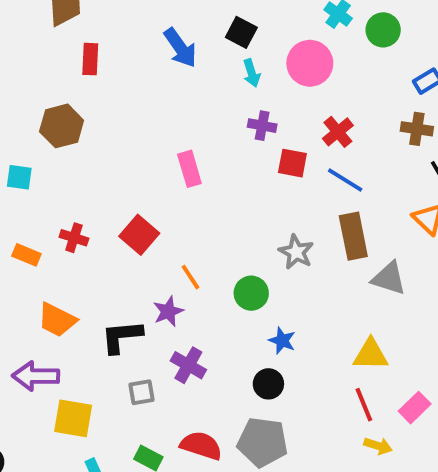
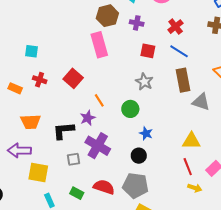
brown hexagon: (62, 126) -> (107, 16), moved
red square: (292, 163) -> (148, 51), moved
pink rectangle: (189, 169) -> (99, 45), size x1.4
cyan square: (19, 177) -> (32, 51), moved
gray star: (296, 252) -> (144, 82), moved
orange trapezoid: (57, 320) -> (30, 122), turned -30
purple cross: (188, 365) -> (98, 146), size x1.4

